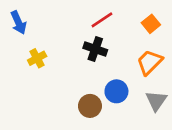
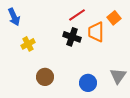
orange trapezoid: (150, 62) -> (96, 32), moved, turned -45
blue circle: (116, 91) -> (88, 83), moved
brown circle: (90, 106) -> (45, 77), moved

